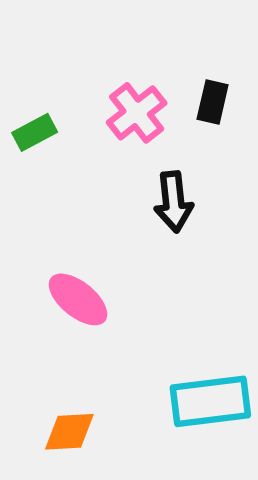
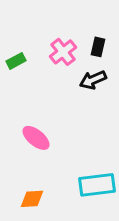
black arrow: (173, 202) -> (93, 80), moved, turned 72

